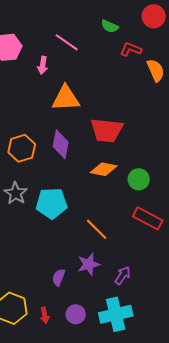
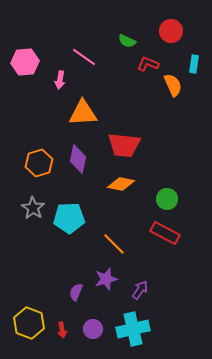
green circle: (139, 179) -> (167, 199), moved

